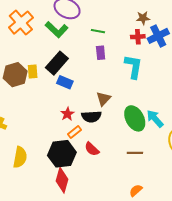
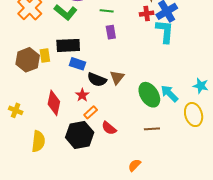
black rectangle: (57, 63) -> (68, 45), turned 50
cyan L-shape: (133, 67) -> (165, 31), moved
black semicircle: (91, 117) -> (97, 80), moved, turned 30
red diamond: (62, 180) -> (54, 103), moved
orange semicircle: (136, 190) -> (134, 165), moved

